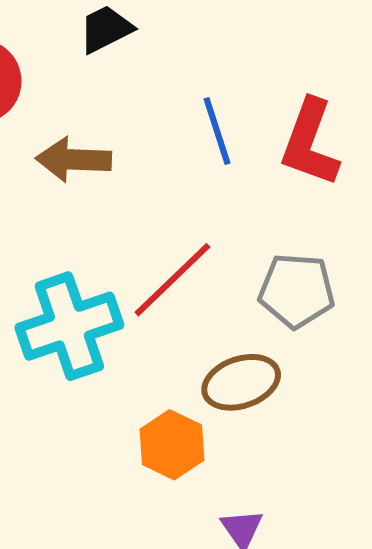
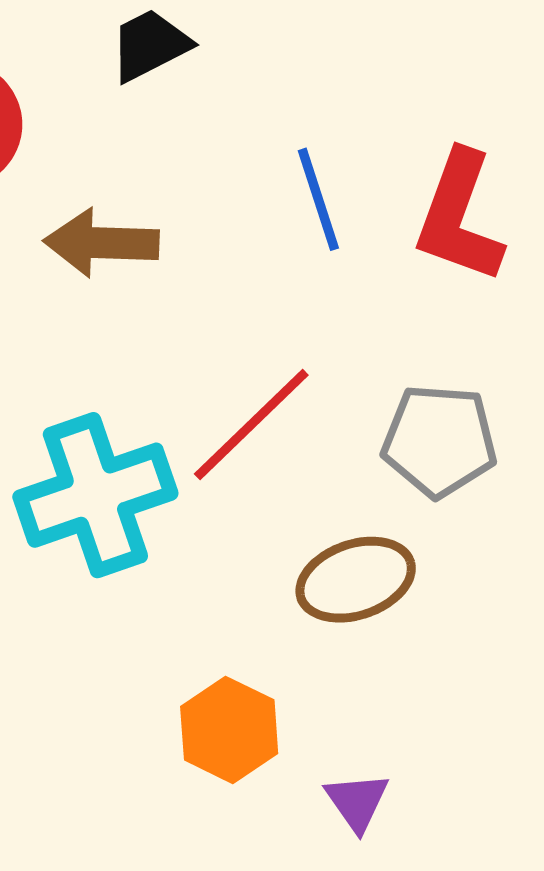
orange hexagon: (172, 445) -> (229, 730), moved

